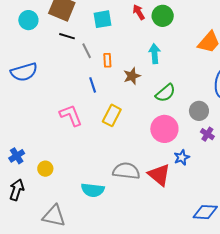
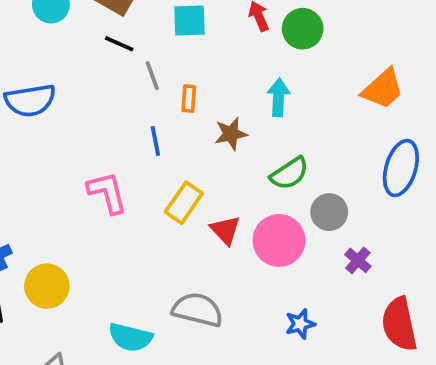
gray circle: (199, 111) -> (329, 212), moved
blue star: (182, 157) -> (300, 324), moved
yellow circle: (45, 169) -> (47, 286), size x1.5
red triangle: (159, 175) -> (225, 230), moved, size x0.7

